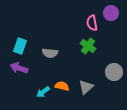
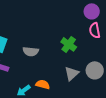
pink semicircle: (92, 23) -> (95, 30), moved
gray triangle: (86, 87) -> (72, 73), moved

